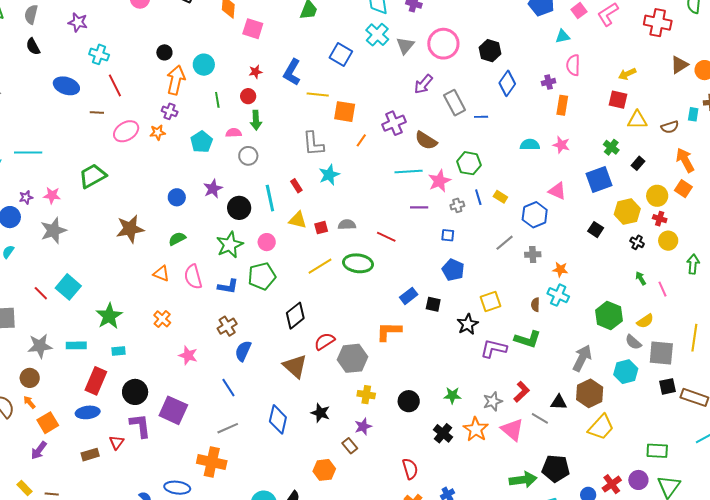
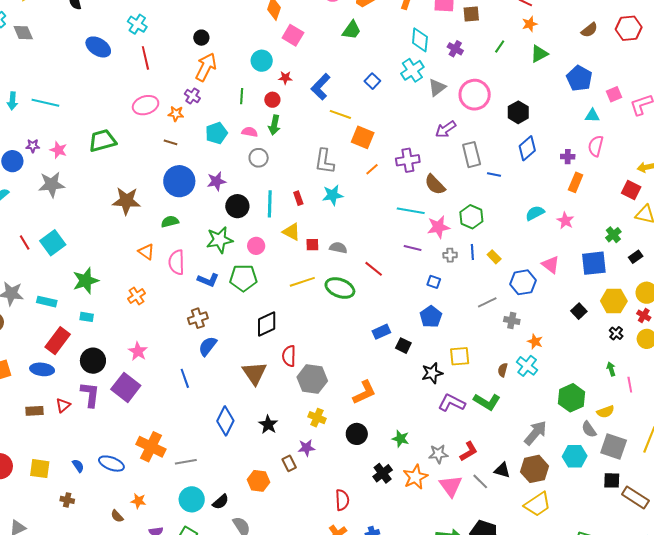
blue square: (341, 54) -> (372, 81), size x0.7
cyan circle: (204, 65) -> (262, 61), moved
brown line: (97, 113) -> (171, 142), moved
cyan semicircle: (530, 145) -> (535, 213), turned -42
blue circle: (177, 197) -> (179, 181), size x1.8
orange L-shape: (389, 331) -> (364, 392), moved, turned 140
red semicircle: (325, 341) -> (289, 356), turned -70
pink star: (188, 355) -> (138, 351), moved
gray line: (228, 428) -> (186, 462), moved

